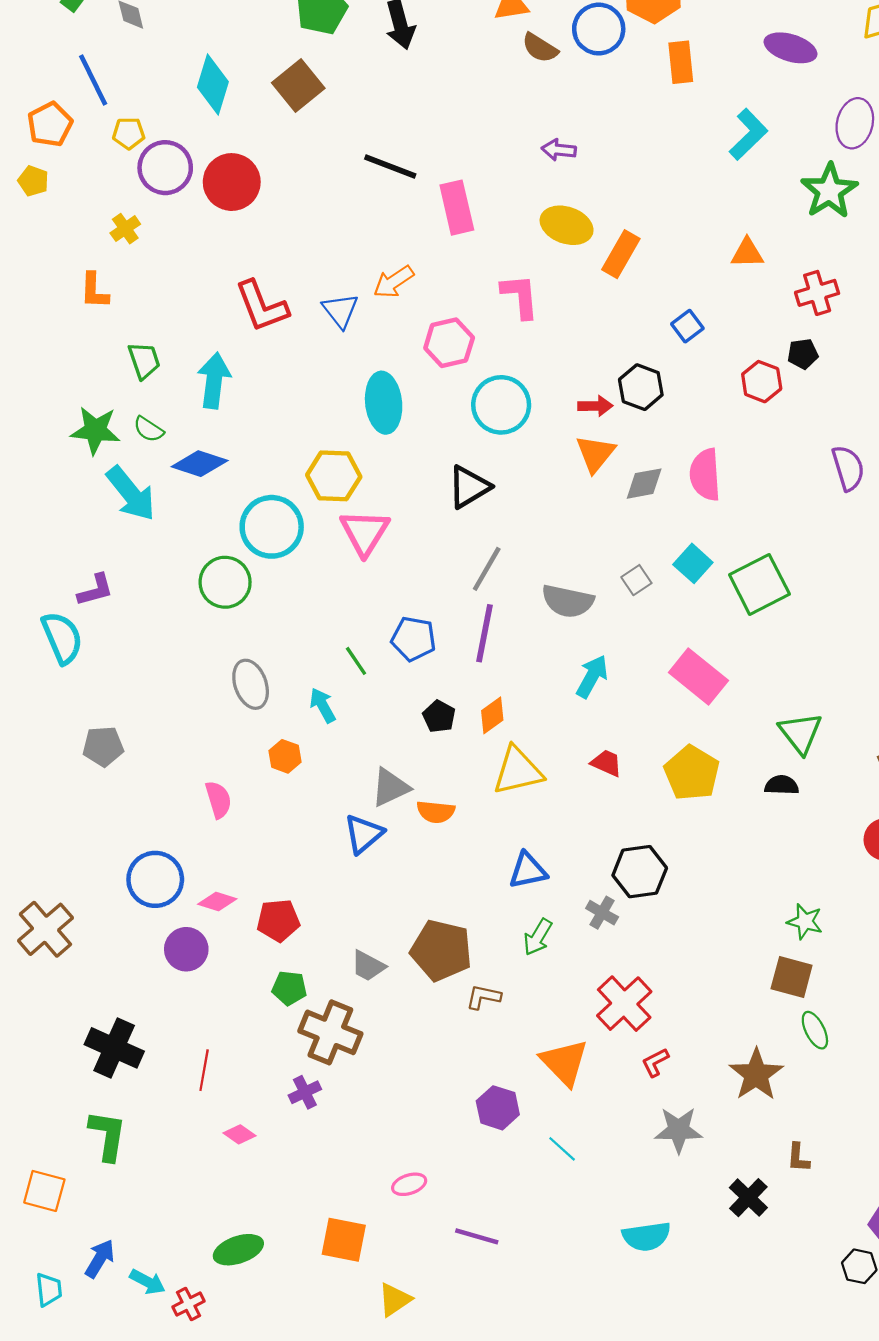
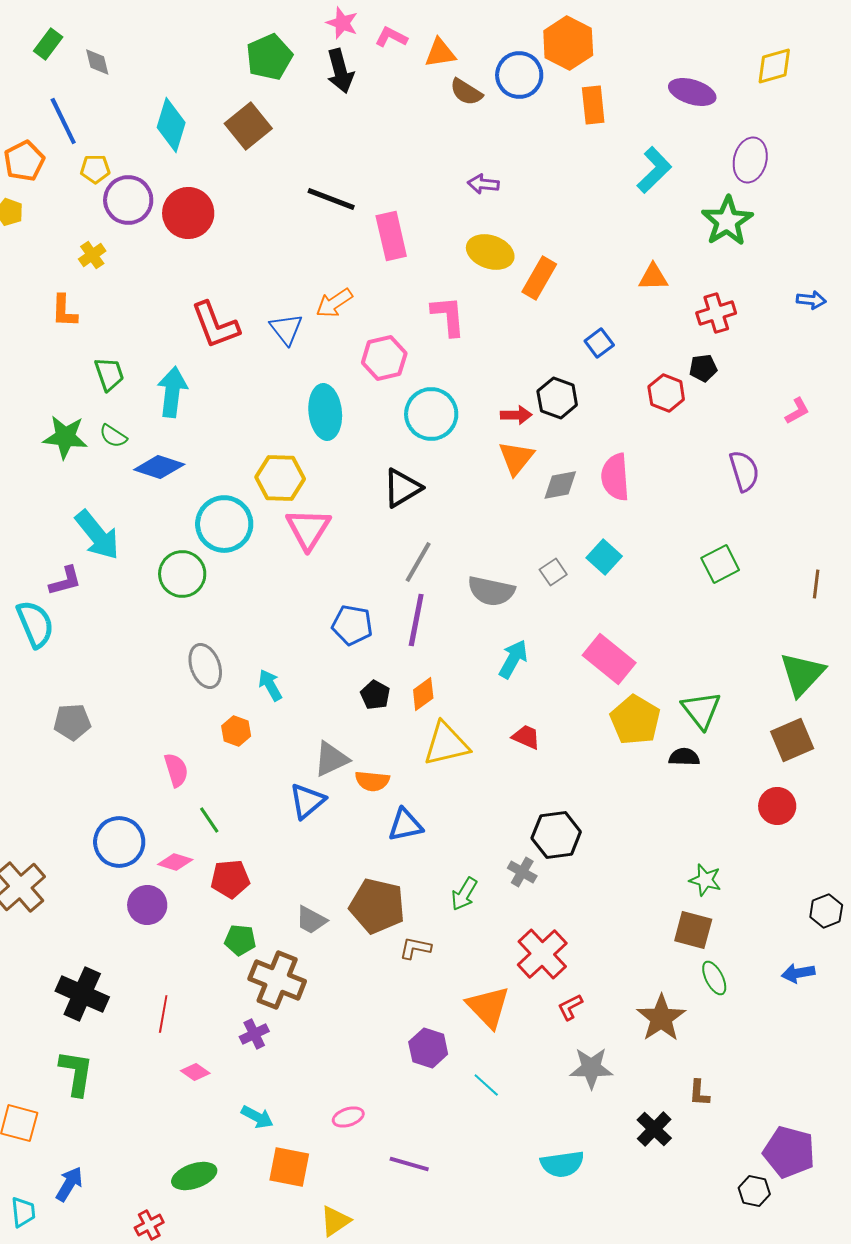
cyan arrow: (131, 494) -> (97, 535), moved
green square: (759, 584) -> (720, 564), moved, size x0.7
green line: (356, 661) -> (209, 820), moved
yellow pentagon: (692, 773) -> (635, 720), moved
blue triangle: (528, 871) -> (405, 825), moved
cyan arrow: (147, 1282) -> (257, 1117), moved

